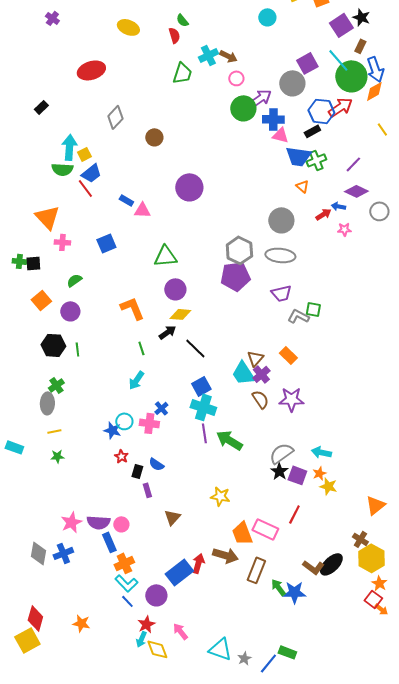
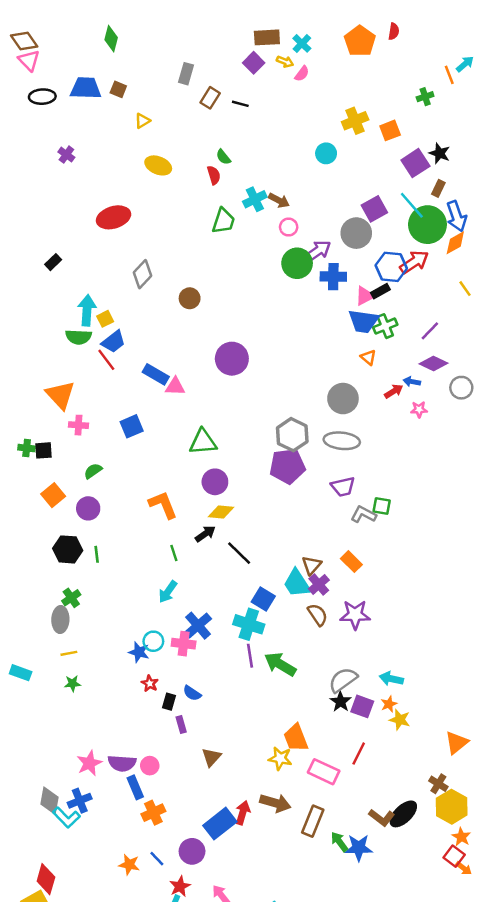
pink triangle: (280, 135) -> (365, 296), moved, turned -42
blue rectangle: (126, 200) -> (156, 374), size x1.5
blue square: (201, 386) -> (263, 599), moved, turned -30
blue cross: (161, 408) -> (198, 626), size x1.6
yellow star: (220, 496) -> (280, 758), moved
orange trapezoid: (242, 533) -> (296, 738), moved
cyan L-shape: (126, 583) -> (66, 818), moved
orange star: (81, 623) -> (129, 865), moved

